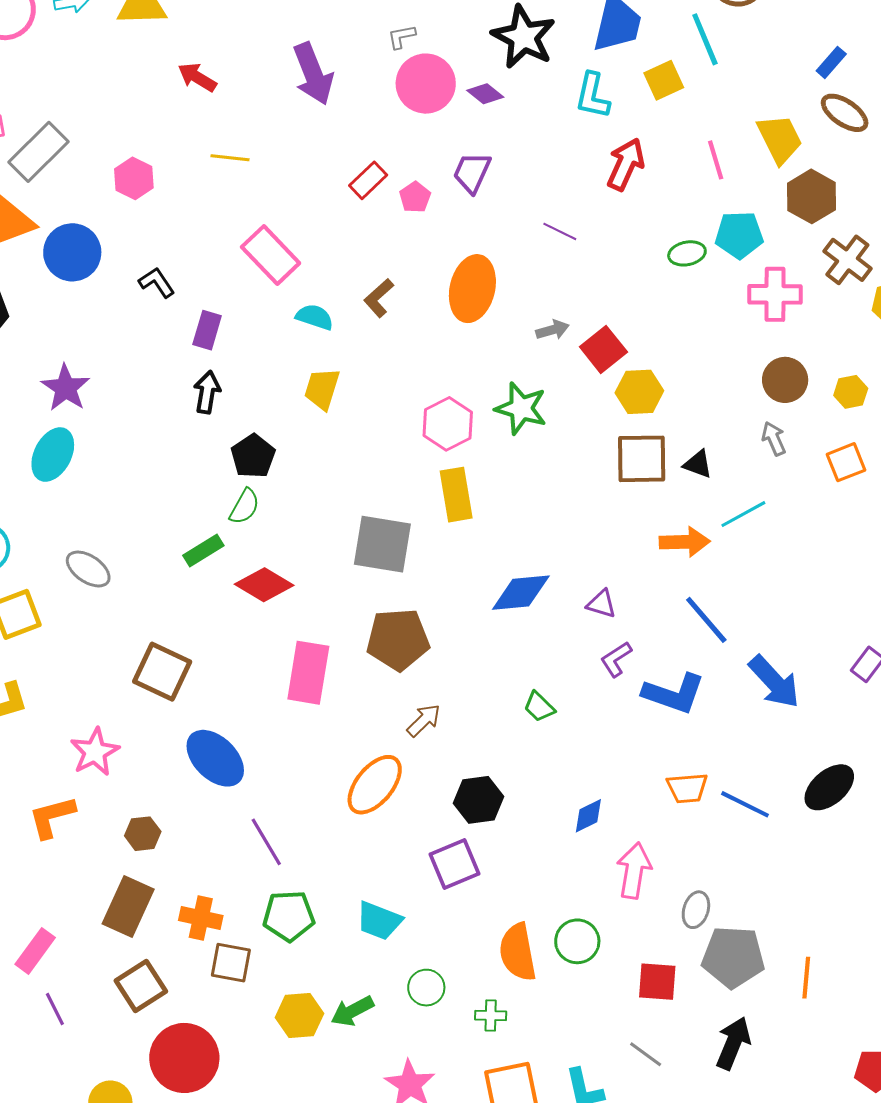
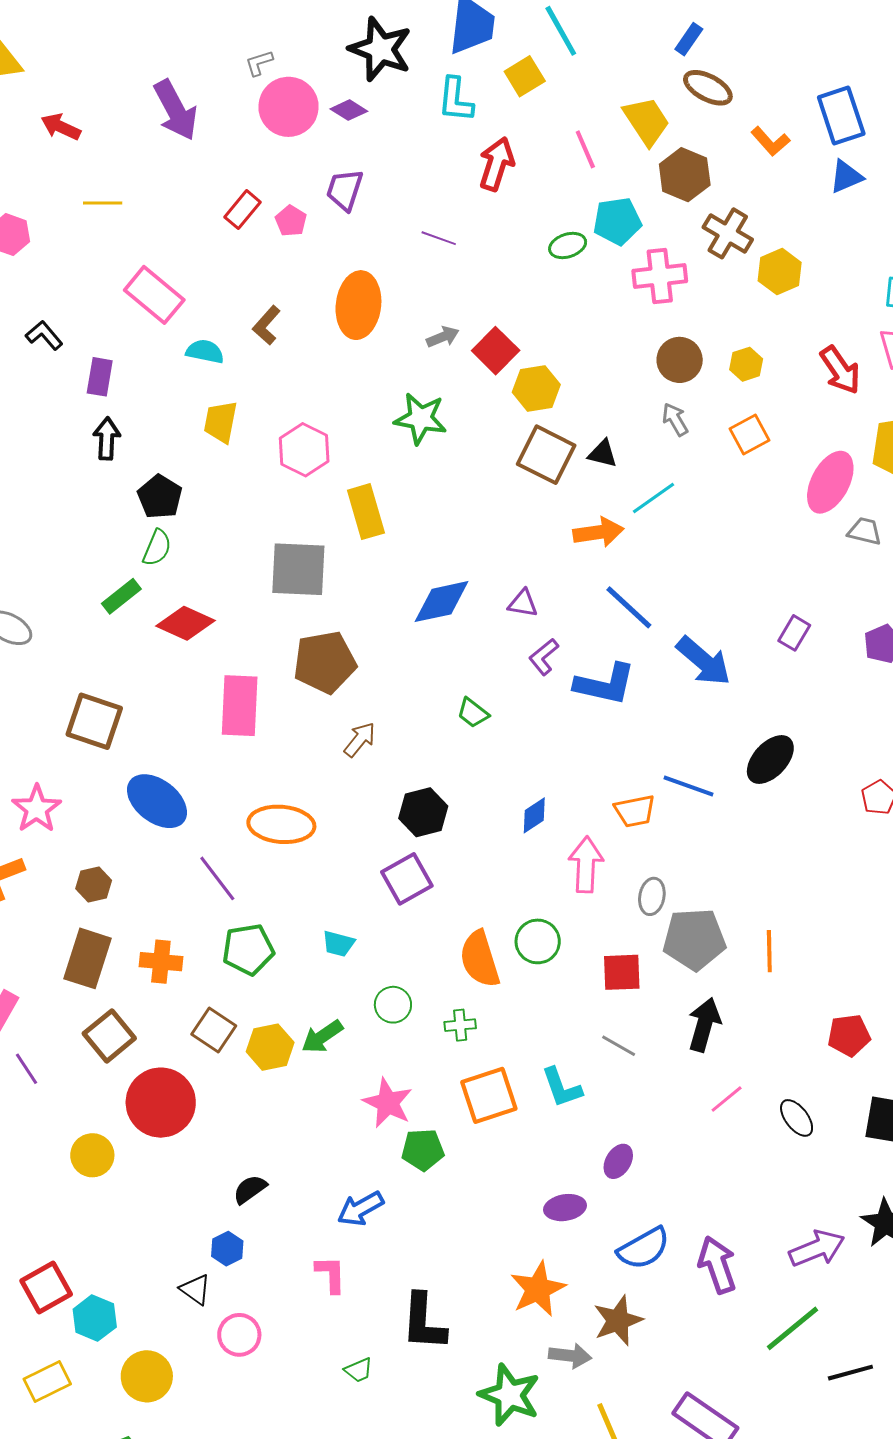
pink hexagon: (448, 424) -> (304, 450), moved
brown square: (642, 459) -> (546, 455), turned 34
orange ellipse: (375, 785) -> (281, 824), moved, turned 62
orange trapezoid: (687, 788) -> (635, 811), moved
cyan trapezoid: (379, 921) -> (338, 944), size x0.7
brown square: (231, 963) -> (214, 1030), moved, turned 30

